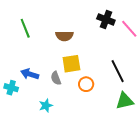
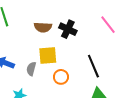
black cross: (106, 19) -> (68, 29), moved
gray semicircle: (56, 78) -> (31, 69), turned 32

